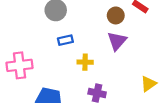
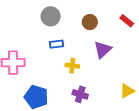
brown circle: (116, 15) -> (90, 22), moved

